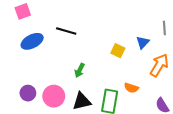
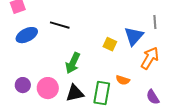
blue triangle: (143, 42) -> (134, 36), size x1.5
green arrow: (80, 70) -> (73, 63), size x1.5

